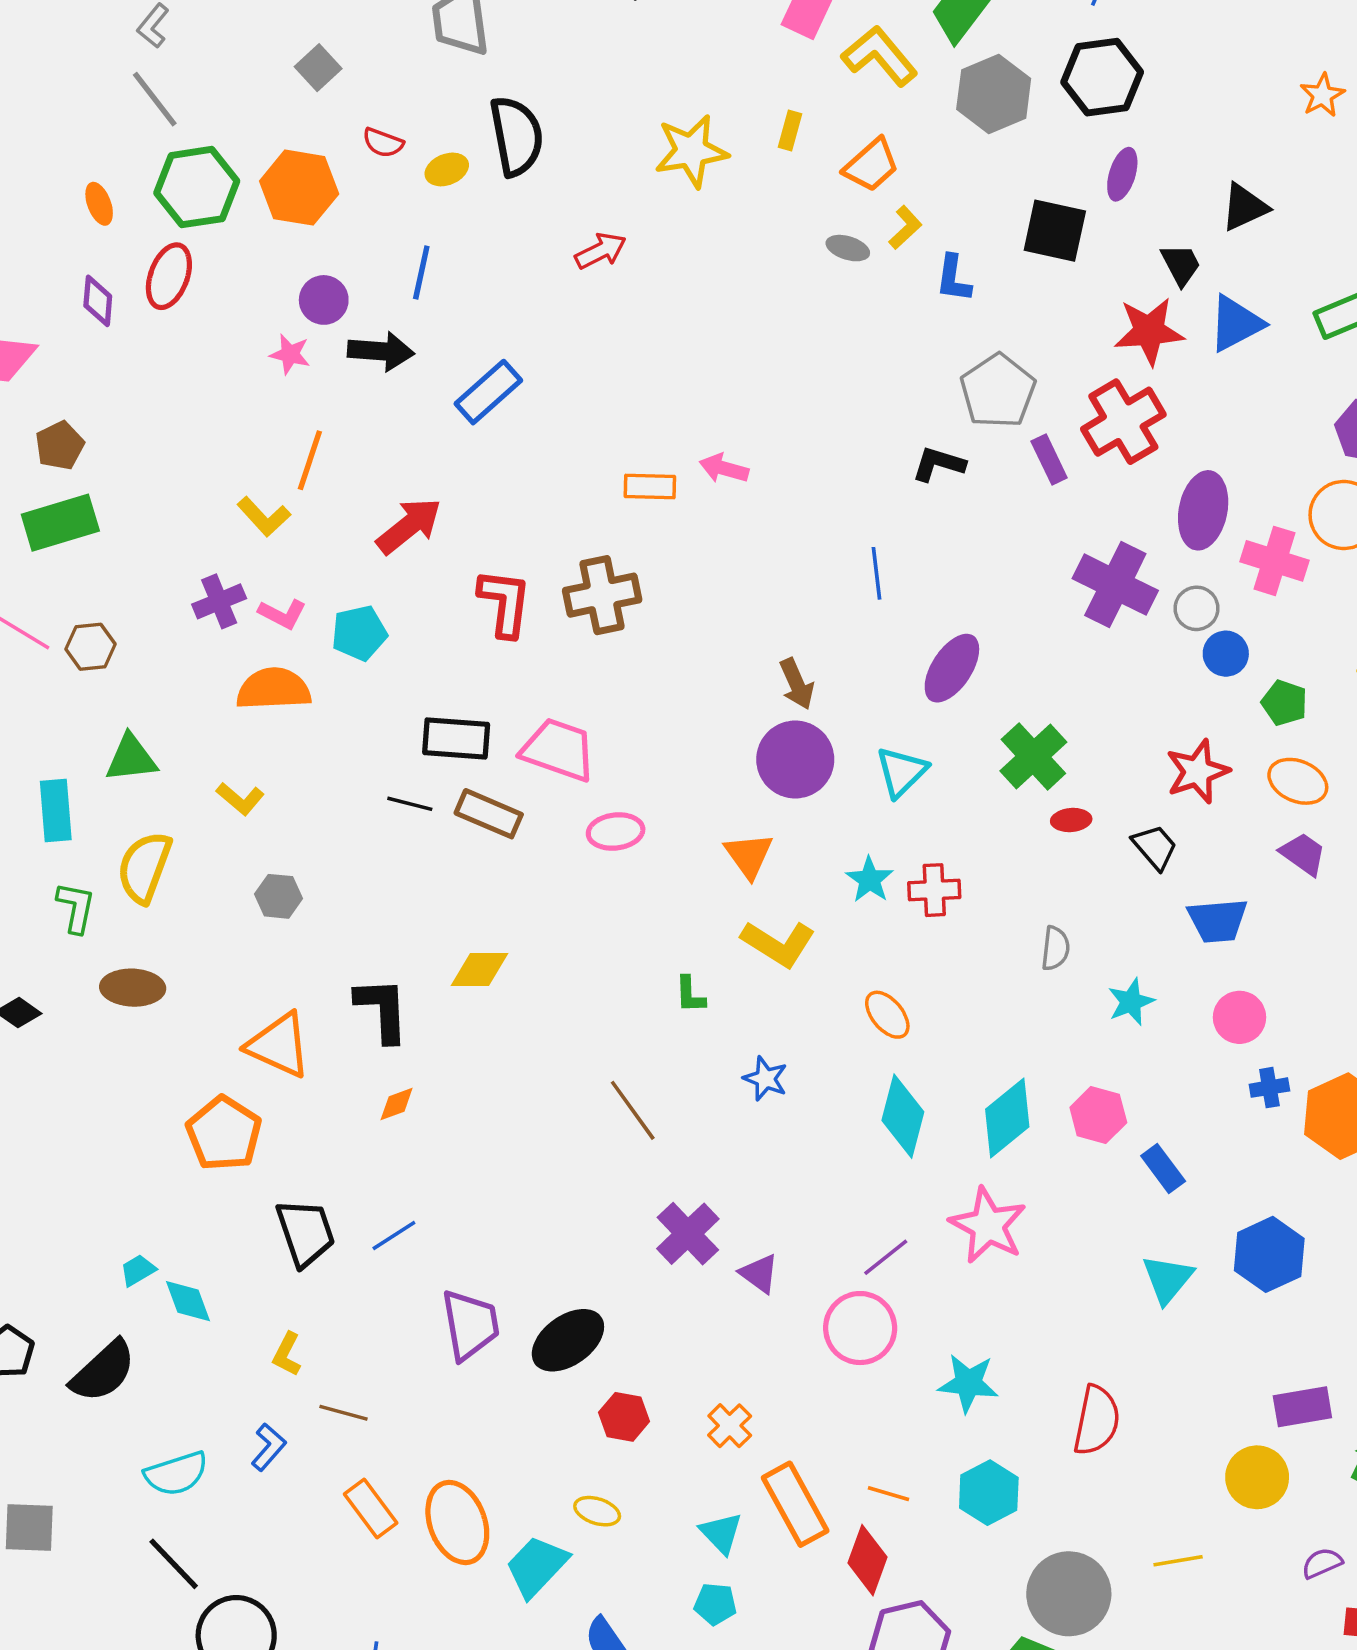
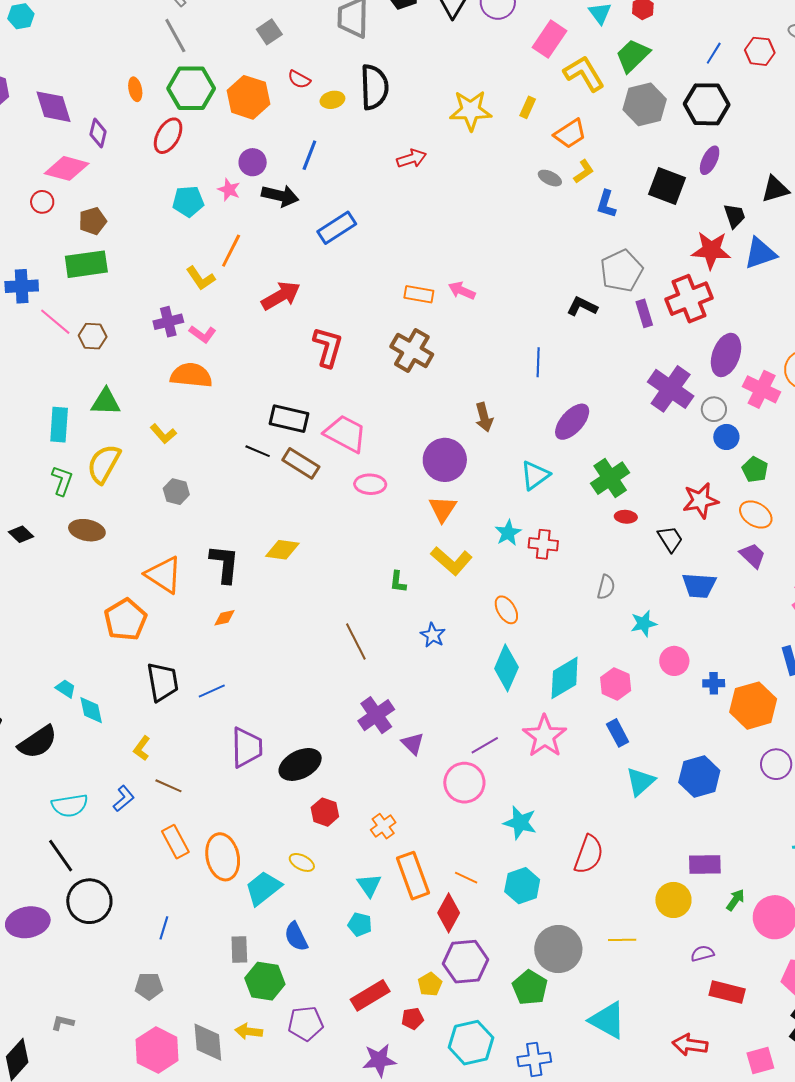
purple diamond: (98, 301) -> (98, 133), moved
brown cross: (602, 595) -> (412, 350), moved, turned 33
cyan pentagon: (359, 633) -> (188, 201), moved
purple circle: (795, 760) -> (445, 460), moved
pink circle: (1239, 1017) -> (674, 661), moved
blue rectangle: (1163, 1169) -> (618, 733), moved
cyan trapezoid: (138, 1270) -> (66, 689), turned 55

